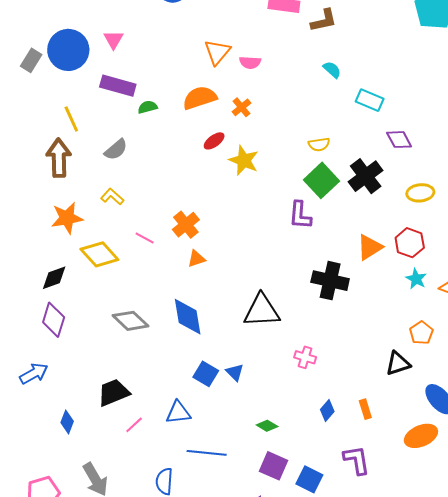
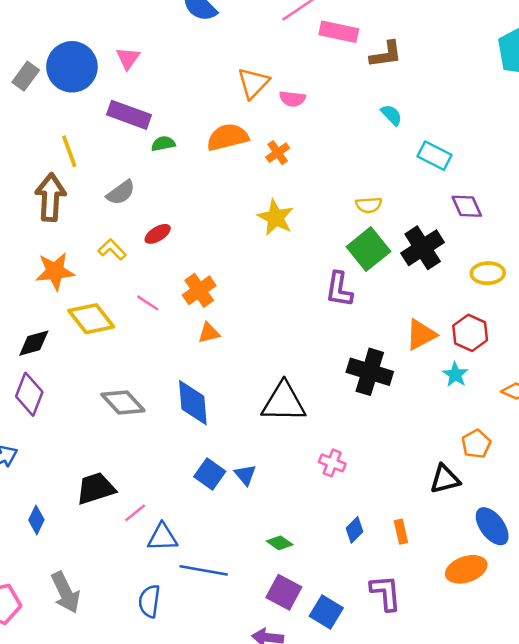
red ellipse: (214, 141) -> (158, 234), moved
cyan star: (416, 279) -> (455, 375), moved
blue triangle: (178, 412) -> (162, 537), moved
pink line: (134, 425) -> (135, 513), moved

